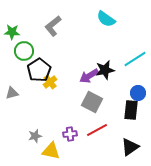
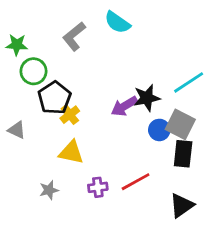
cyan semicircle: (106, 19) -> (117, 22), moved
gray triangle: (12, 93) -> (17, 130), turned 40
blue circle: (138, 93) -> (159, 130), moved
gray square: (92, 102) -> (180, 124), moved
yellow triangle: (51, 151) -> (71, 152), moved

